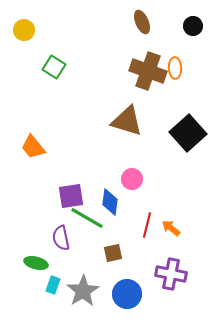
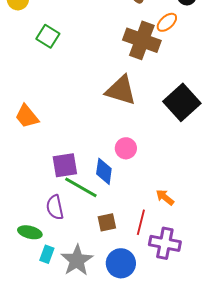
orange ellipse: (175, 68) -> (167, 22), moved, turned 50
red line: (147, 225) -> (141, 222), moved

